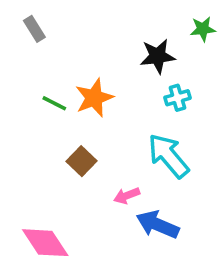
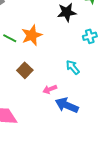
cyan cross: (177, 98) -> (90, 36), moved
cyan arrow: (168, 156) -> (73, 67), size x0.6

